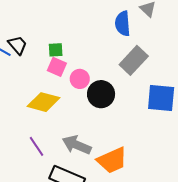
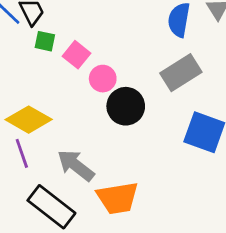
green square: (56, 50) -> (45, 41), moved
yellow diamond: (44, 102) -> (29, 120), moved

